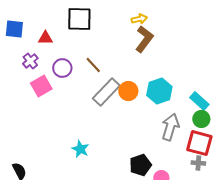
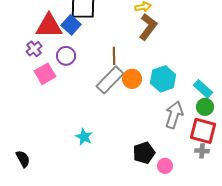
blue square: (14, 29) -> (71, 25), moved, turned 36
red triangle: (45, 38) -> (49, 26), size x1.8
brown line: (93, 65) -> (114, 56), moved, turned 42

